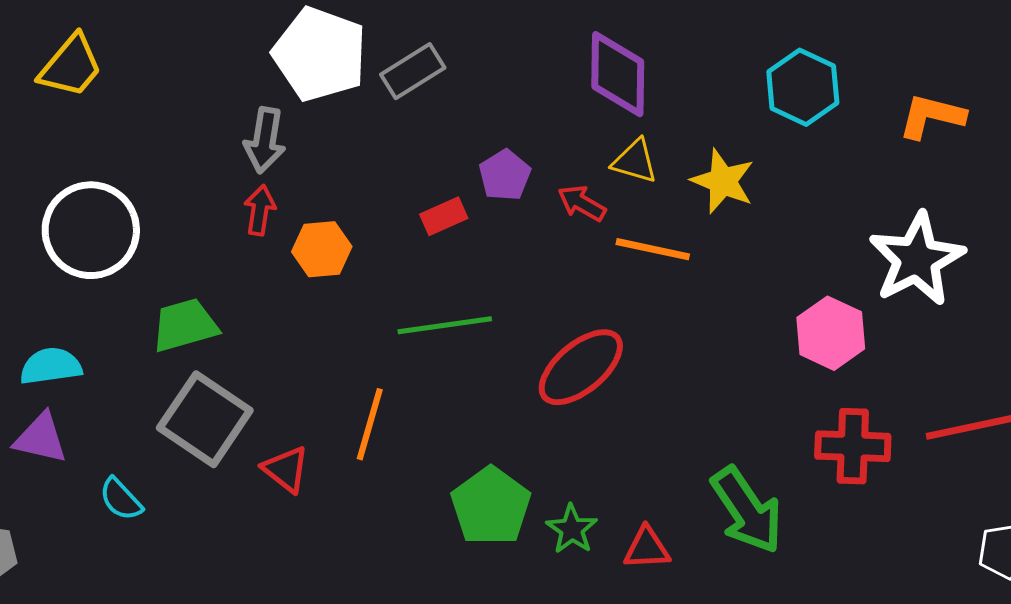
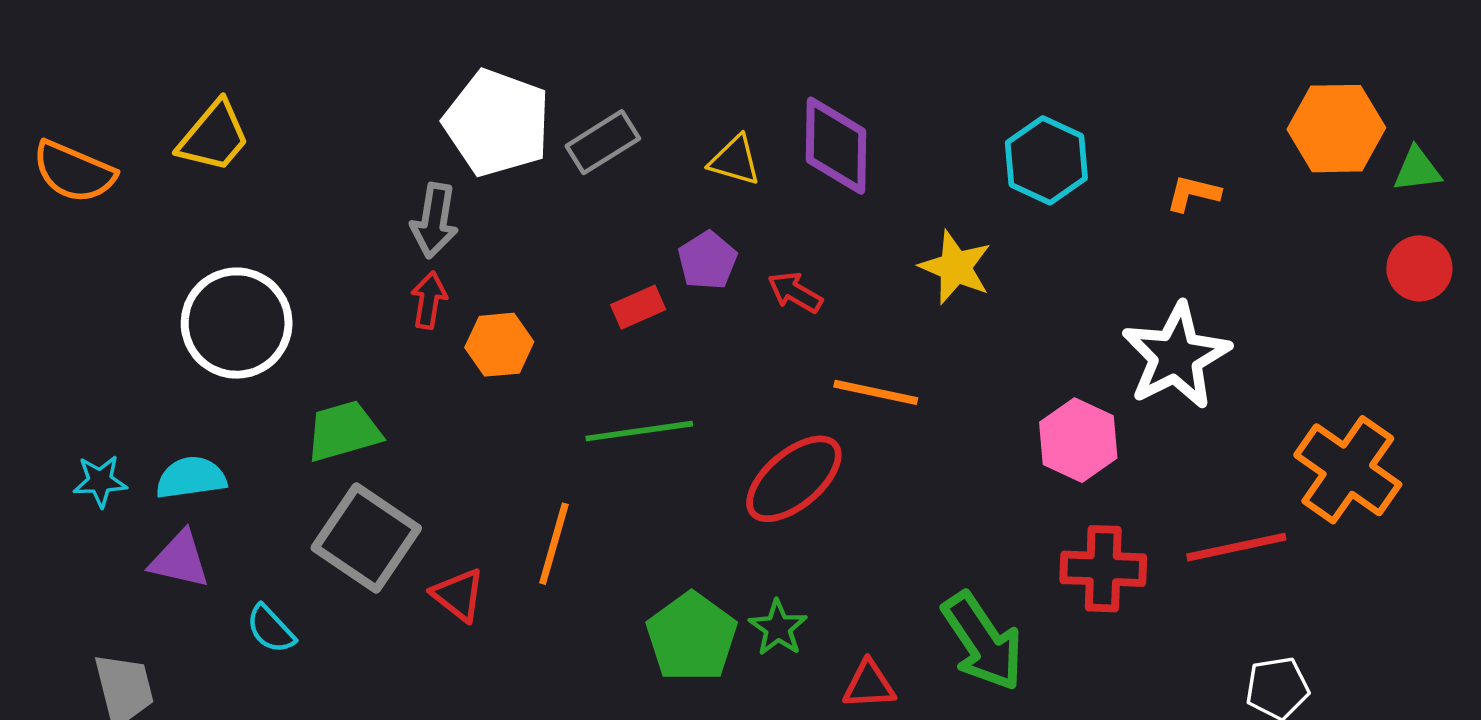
orange L-shape: (932, 116) -> (1193, 193), size x0.7
yellow triangle: (635, 161) -> (735, 160), moved
orange line: (653, 249) -> (876, 392), moved
green star: (572, 529) -> (778, 628), moved

